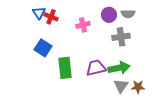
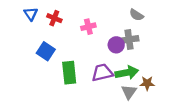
blue triangle: (39, 13) -> (31, 14), moved
gray semicircle: (128, 14) -> (136, 15), turned 32
purple circle: (109, 15) -> (116, 45), moved
brown star: (138, 87) -> (147, 83), moved

